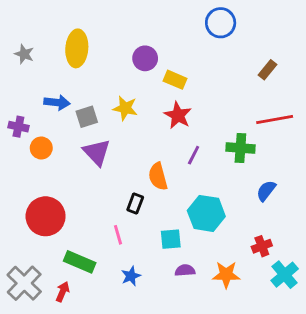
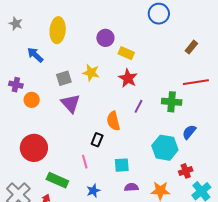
gray star: (24, 54) -> (16, 24), moved
blue arrow: (57, 102) -> (35, 55), moved, turned -144
cyan hexagon: (206, 213) -> (165, 148), moved

